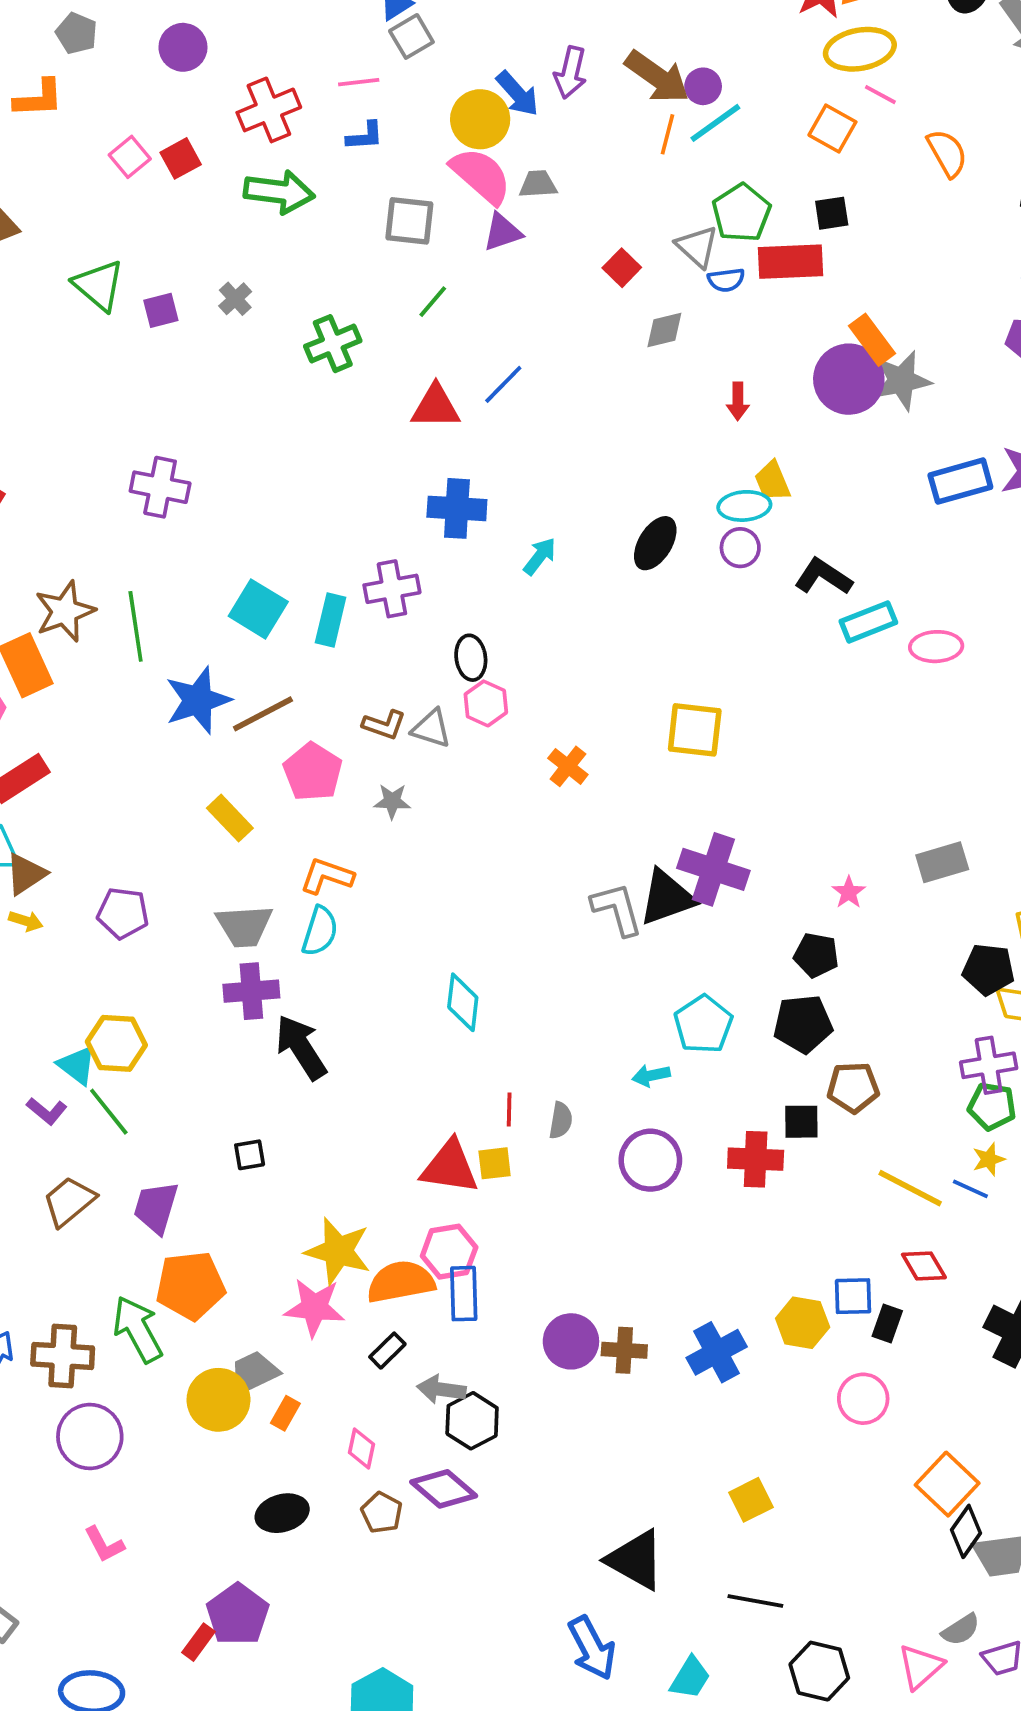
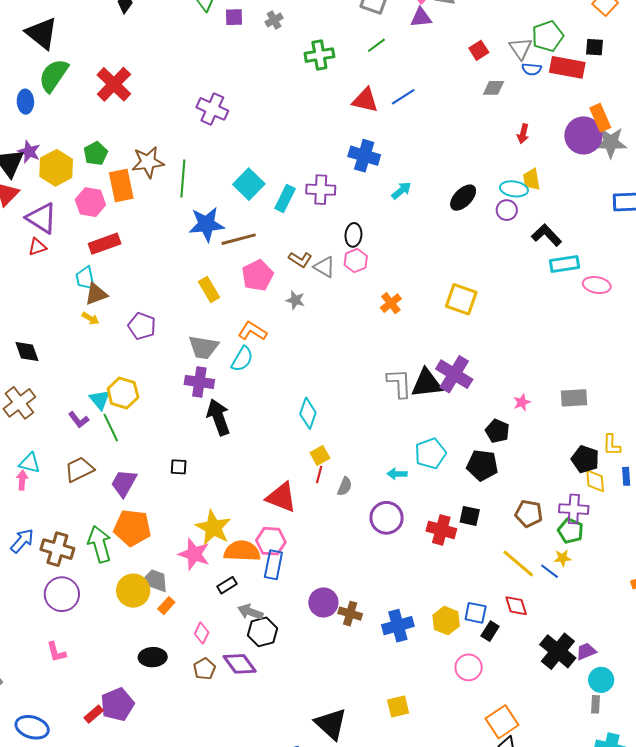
brown pentagon: (853, 1087) -> (529, 514), moved
yellow square: (495, 1163) -> (320, 455), moved, turned -36
gray trapezoid: (254, 1373) -> (155, 581), turned 32

